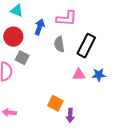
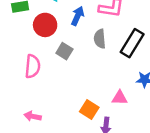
gray square: (22, 58) -> (64, 51), moved
pink triangle: (79, 74) -> (120, 98), moved

